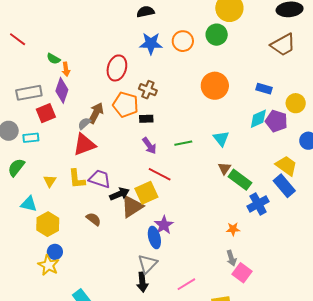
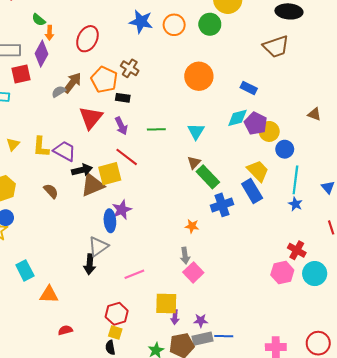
red ellipse: (117, 68) -> (87, 39), moved
yellow circle: (296, 103) -> (269, 131), moved
red triangle: (84, 144) -> (91, 118), moved, turned -40

